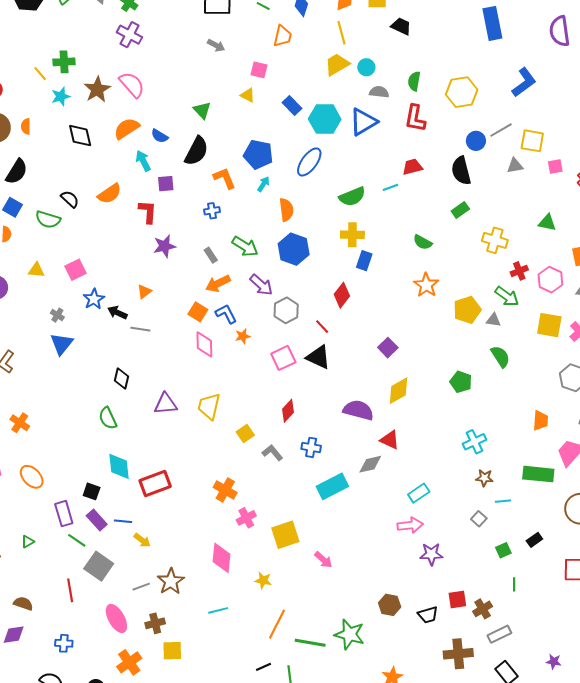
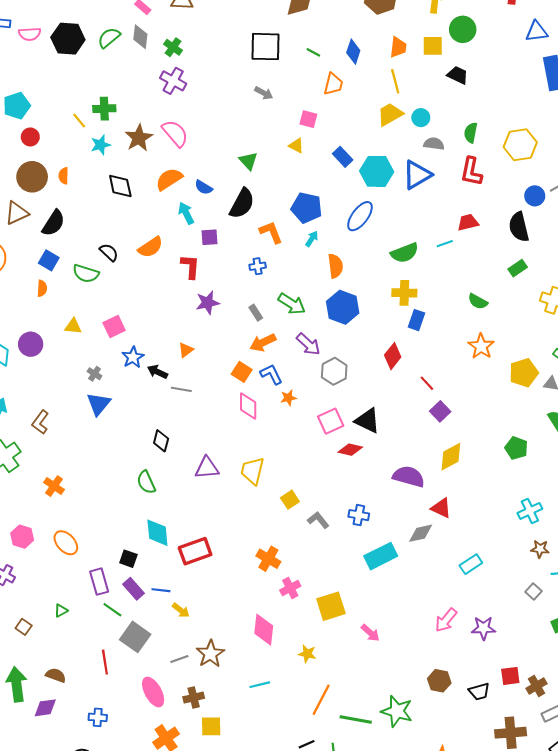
red line: (322, 327) -> (427, 383), moved
red diamond: (288, 411) -> (350, 450), moved, turned 60
pink arrow: (410, 525) -> (446, 620), moved, turned 135

